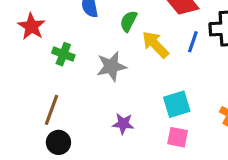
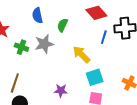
yellow arrow: (155, 44) -> (81, 54), moved
gray star: (111, 66) -> (44, 44), moved

